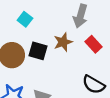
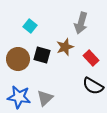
red rectangle: (94, 44) -> (91, 58), moved

